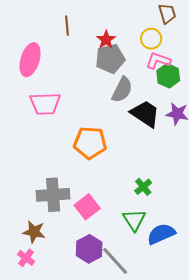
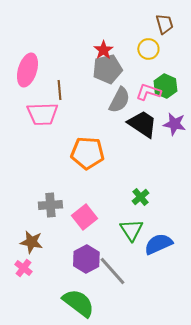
brown line: (67, 26) -> (59, 90), moved
pink L-shape: (158, 61) -> (148, 92), moved
gray cross: (53, 195) -> (50, 205), size x0.7

